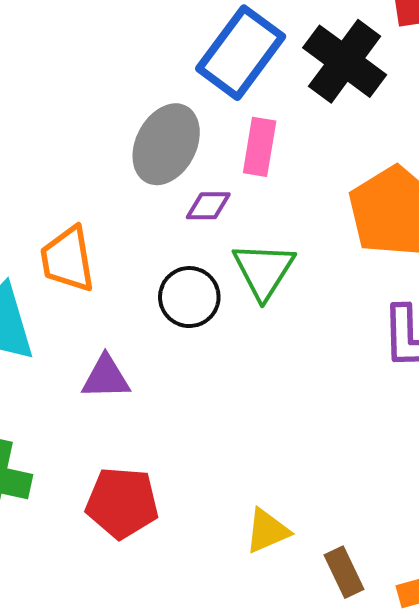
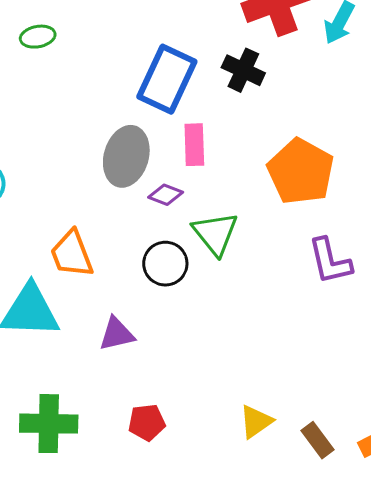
black cross: (345, 61) -> (243, 70), size x0.7
purple diamond: (208, 206) -> (166, 195), turned 32
red pentagon: (122, 503) -> (147, 422), size x0.7

